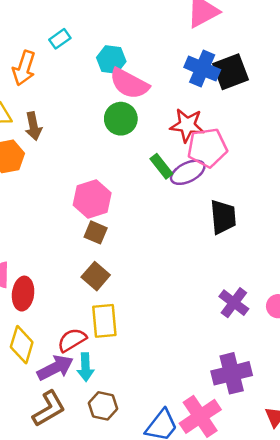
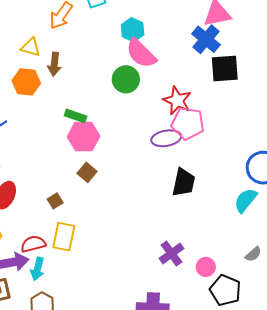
blue cross: (202, 68) -> (206, 39), moved
green rectangle: (161, 166) -> (76, 116), moved, turned -50
brown square: (96, 232) -> (87, 172), moved
brown square: (96, 276) -> (55, 201), moved, size x0.7

